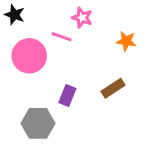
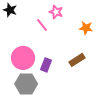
pink line: (62, 37) -> (42, 25), turned 32
pink circle: (29, 56) -> (23, 58), moved

